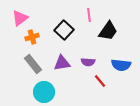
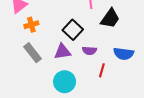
black square: (64, 30) -> (73, 30), moved
red line: (100, 81) -> (102, 70), turned 56
cyan circle: (44, 92) -> (65, 82), moved

